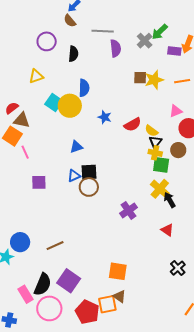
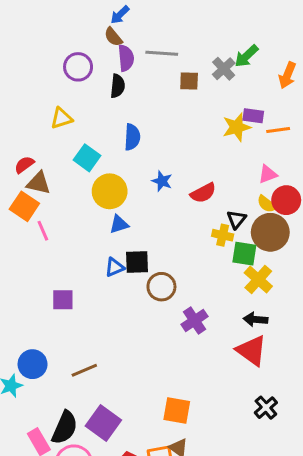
purple semicircle: (115, 48) -> (126, 58), moved
purple rectangle: (174, 51) -> (253, 116), moved
brown square: (140, 78) -> (189, 81), moved
yellow circle: (70, 106) -> (110, 191), moved
yellow semicircle: (151, 131) -> (267, 204), moved
brown circle: (178, 150) -> (270, 232), size x1.6
yellow cross: (155, 153) -> (223, 235), moved
purple square: (39, 182) -> (63, 300), moved
brown circle: (89, 187) -> (161, 287), moved
yellow cross: (160, 189) -> (258, 279), moved
black arrow: (170, 200) -> (255, 320), moved, turned -56
red triangle: (167, 230) -> (251, 351), size x1.6

